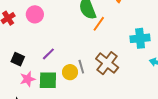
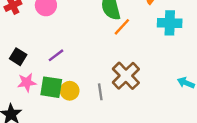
cyan cross: (140, 38) -> (170, 23), moved
gray line: (81, 67) -> (100, 92), moved
yellow circle: (70, 72) -> (70, 91), moved

